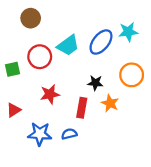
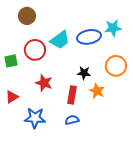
blue ellipse: (101, 42) -> (89, 37), turned 40
red star: (50, 94) -> (44, 83), turned 30
blue semicircle: (69, 134) -> (72, 120), moved

